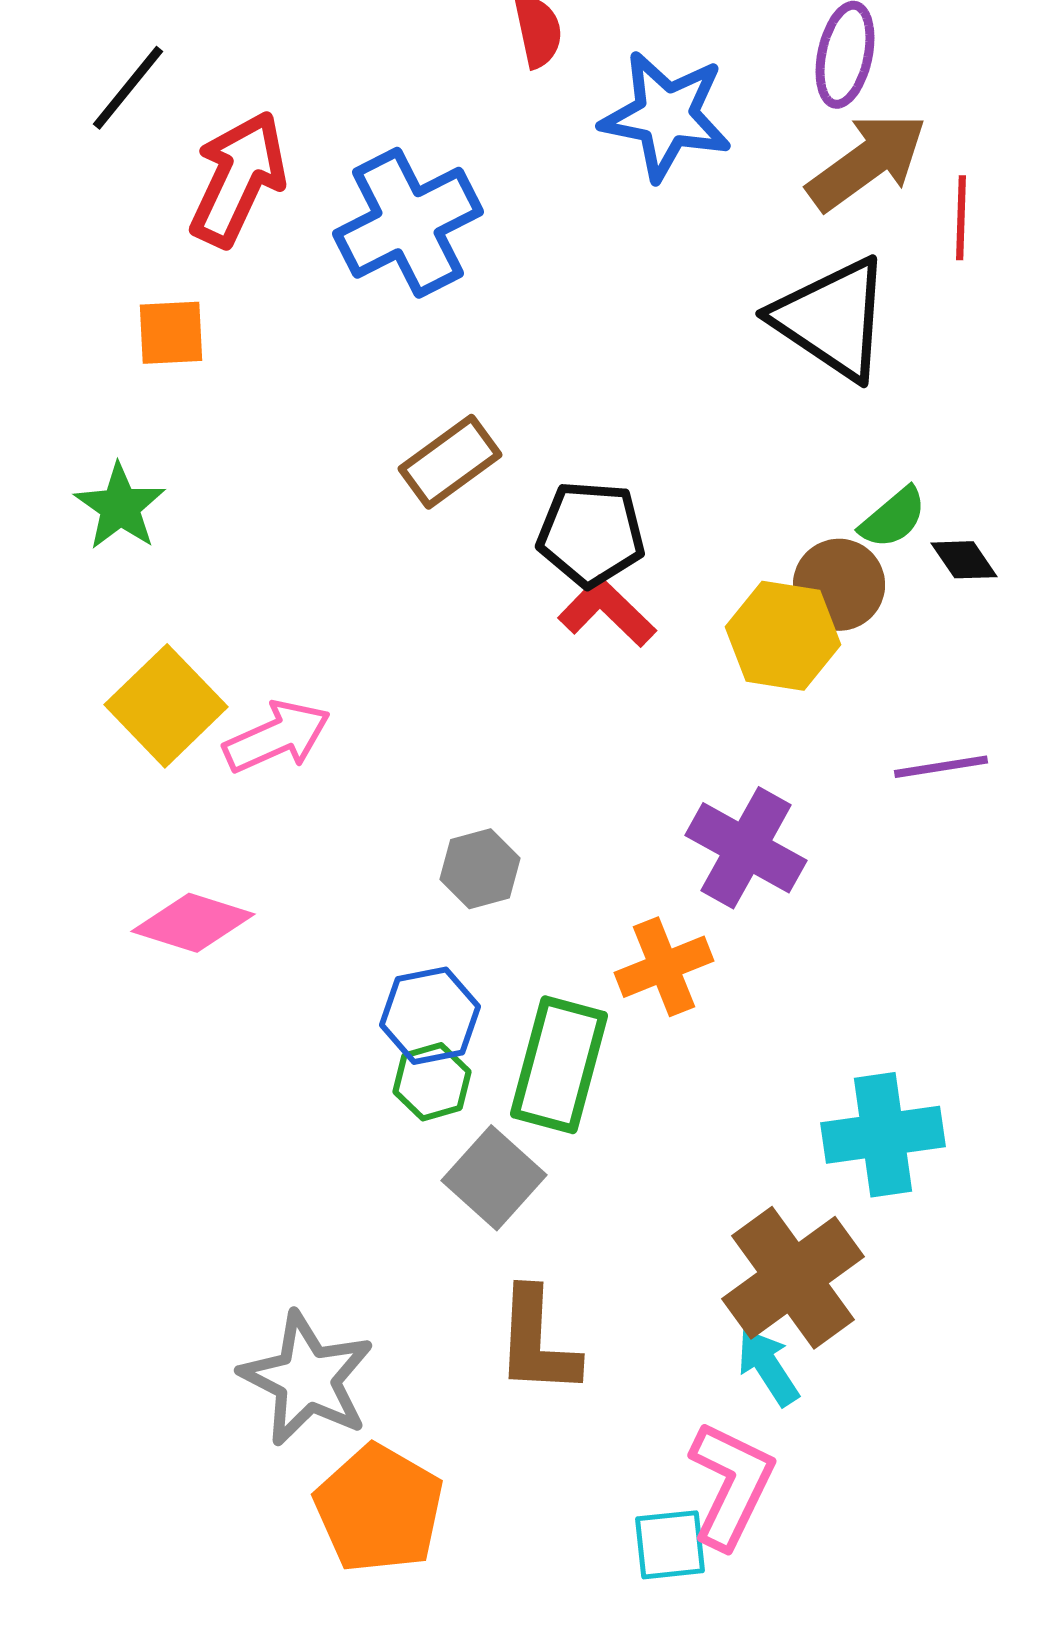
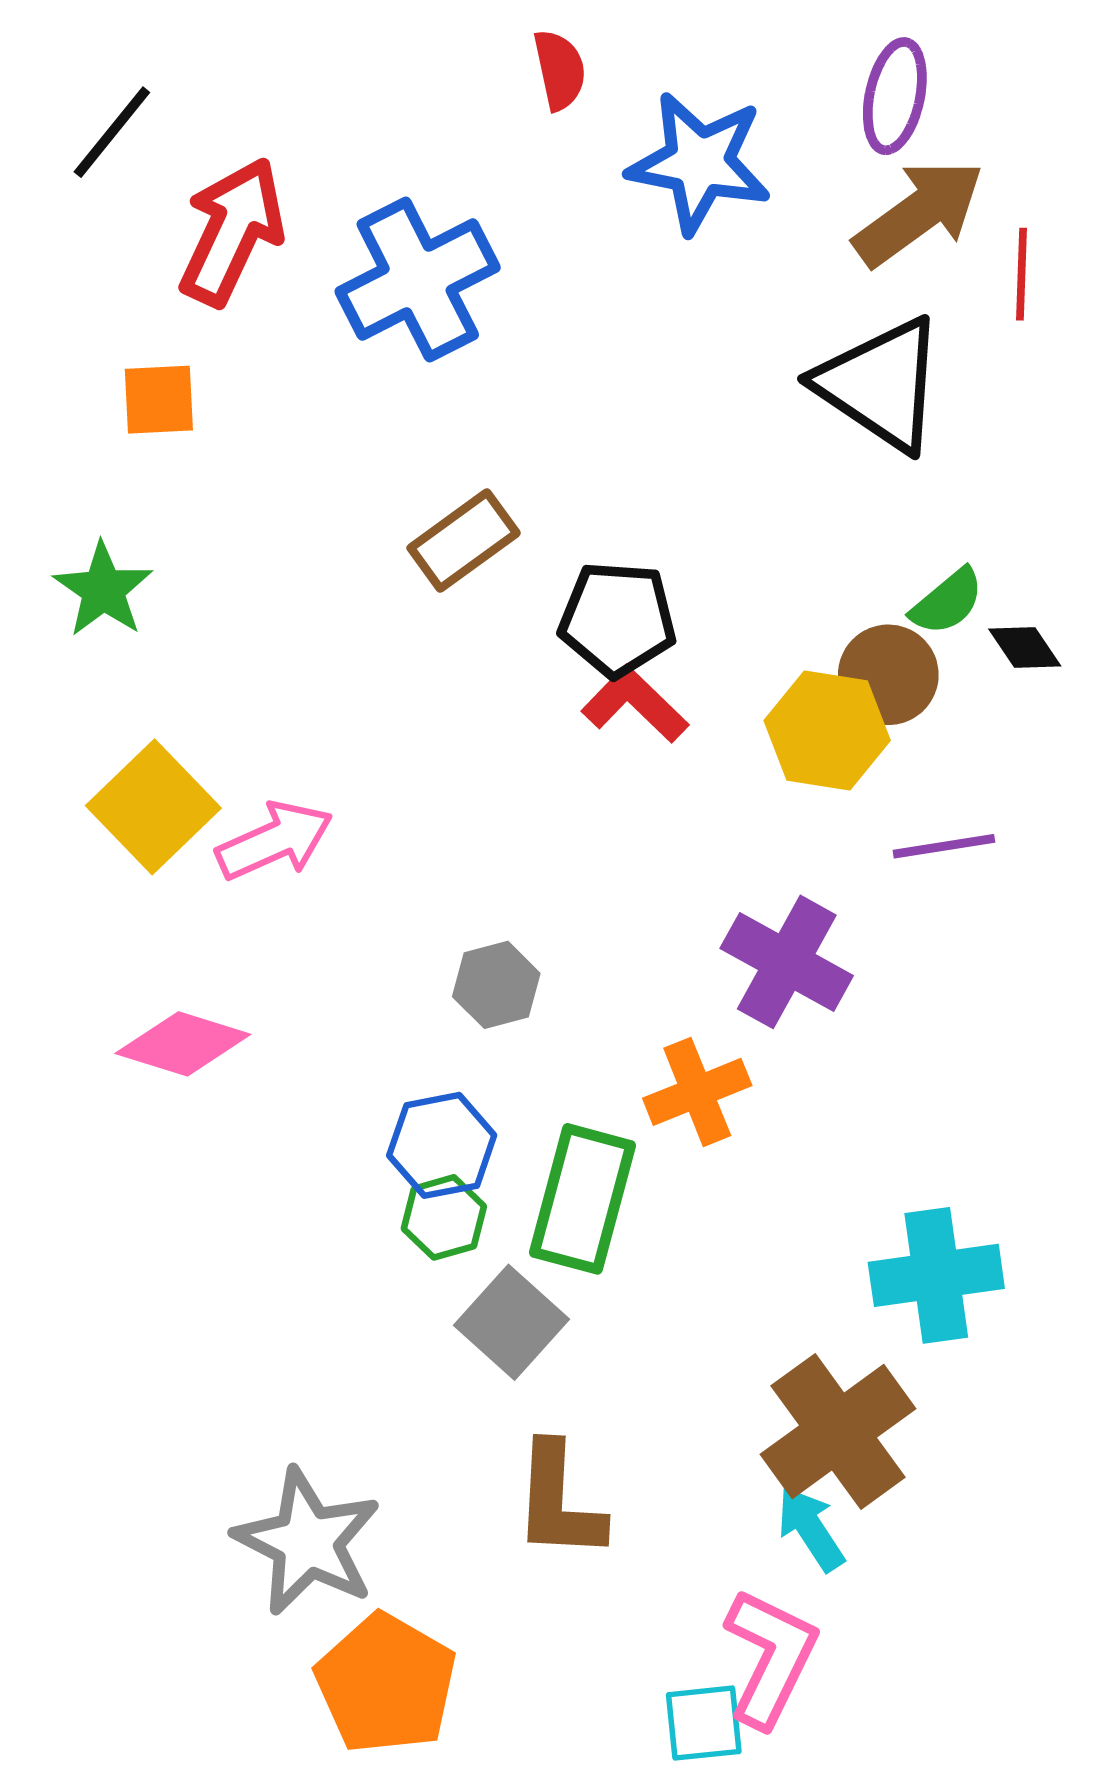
purple line: (941, 767) -> (944, 846), moved

